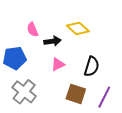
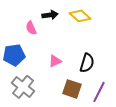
yellow diamond: (78, 28) -> (80, 16), moved
black arrow: (53, 41) -> (50, 15), moved

